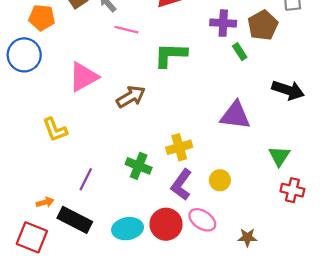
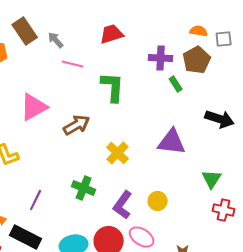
green L-shape: (170, 55) -> (113, 87), turned 92
yellow cross: (179, 147) -> (118, 153), moved, turned -30

